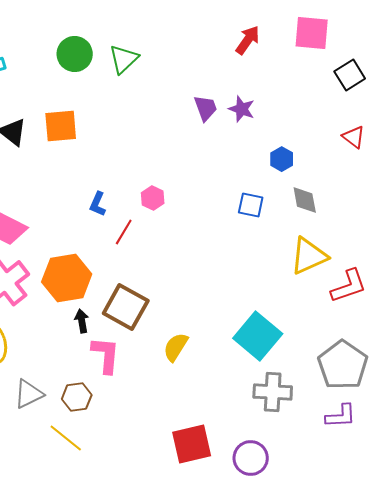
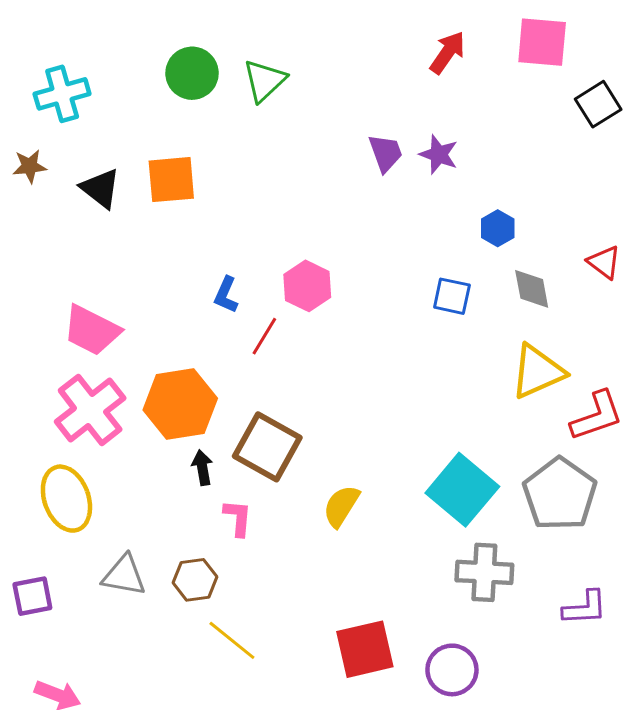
red triangle: (354, 137) -> (604, 262), moved
pink hexagon: (153, 198) -> (307, 286), size x1.4
pink L-shape: (106, 355) -> (238, 518), size x0.7
gray pentagon: (343, 365) -> (560, 494), moved
gray triangle: (29, 394) -> (124, 575), turned 36
yellow line: (66, 438) -> (232, 640), moved

